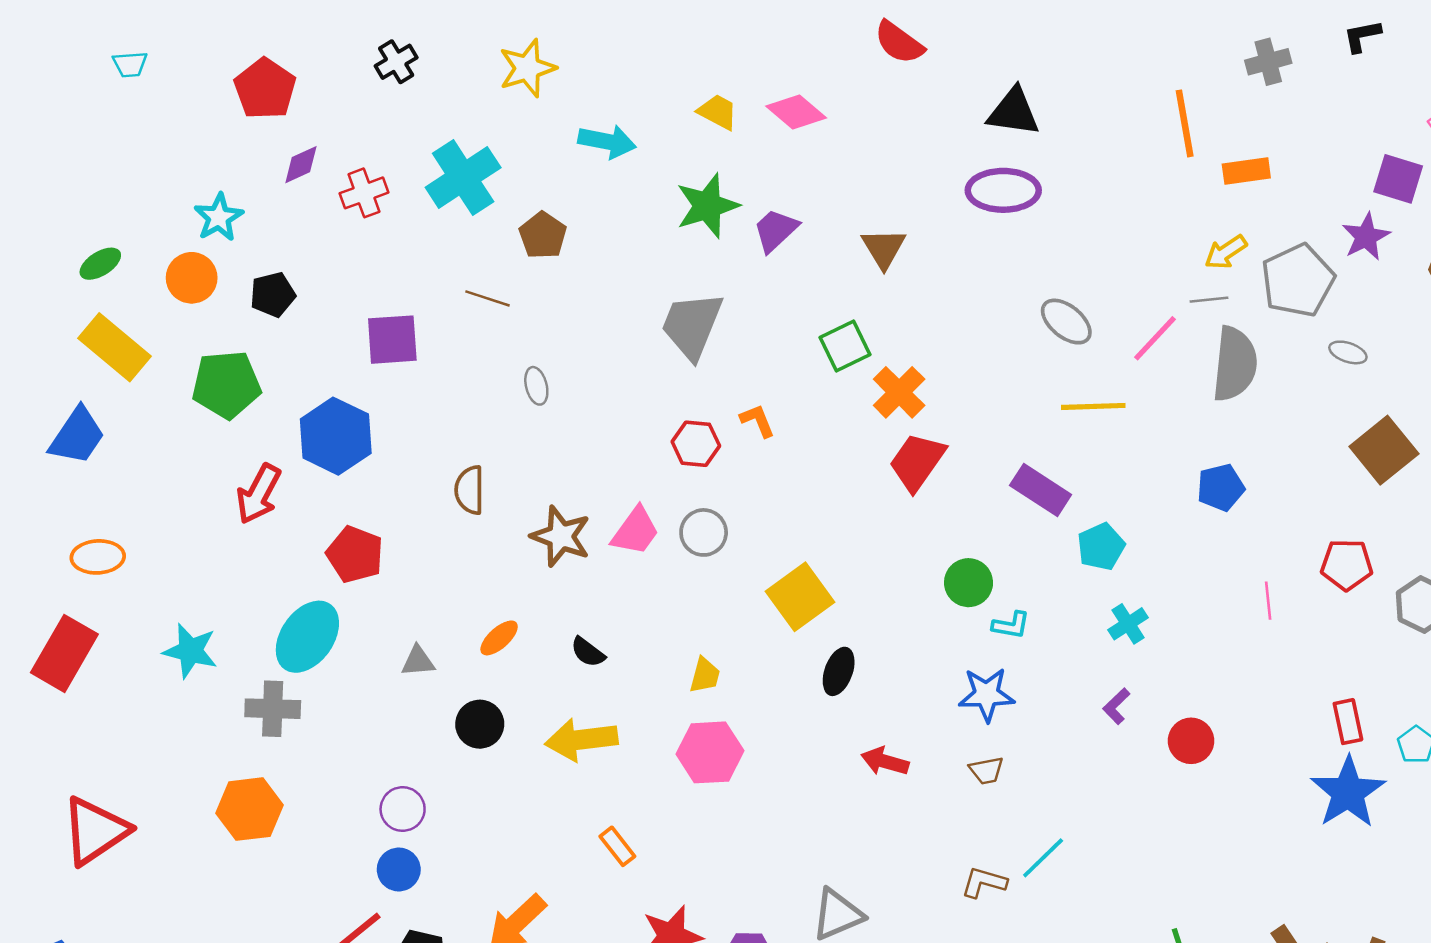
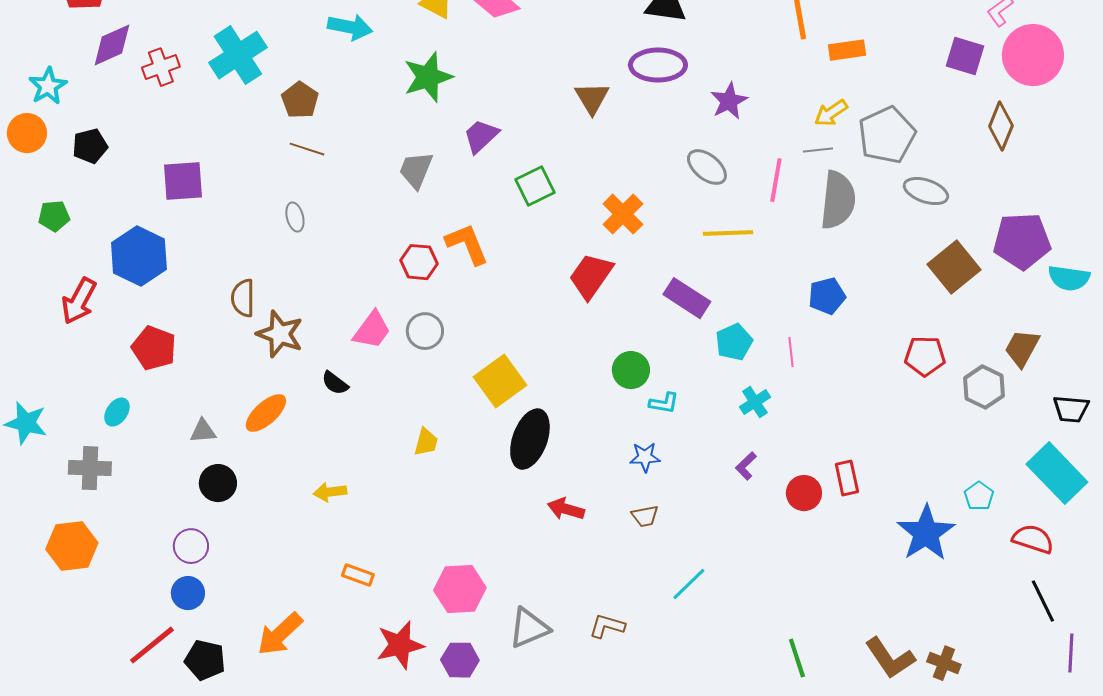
purple diamond: (301, 165) -> (112, 45), size x1.4
purple trapezoid: (776, 230) -> (481, 136), moved
purple star: (1366, 237) -> (729, 101), moved
brown triangle: (884, 248) -> (592, 98), moved
brown line: (487, 298) -> (307, 149), moved
gray trapezoid: (692, 325) -> (416, 170), size x0.7
pink line: (1155, 338) -> (776, 180), turned -33
gray ellipse: (1348, 352) -> (926, 191), size x1.5
green pentagon: (226, 385) -> (54, 216), size x0.6
orange cross: (899, 392) -> (623, 214), moved
orange L-shape: (758, 421) -> (467, 244), size x1.6
brown star: (561, 536) -> (280, 334), moved
pink line: (1268, 601) -> (791, 352), moved
cyan ellipse: (307, 637) -> (117, 412), size x0.5
orange ellipse: (499, 638) -> (266, 413), size x1.4
black semicircle: (588, 652) -> (335, 383), moved
black ellipse: (839, 671) -> (530, 439), size x1.6
blue star: (987, 695) -> (645, 457), size x0.7
red rectangle: (1348, 722) -> (847, 478), moved
black circle: (480, 724) -> (218, 483), moved
yellow arrow: (581, 740) -> (330, 492), size x0.6
pink hexagon: (710, 752) -> (460, 589), moved
orange rectangle: (617, 846) -> (358, 575), turned -32
brown L-shape: (984, 882) -> (607, 626), moved

